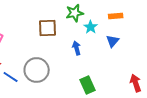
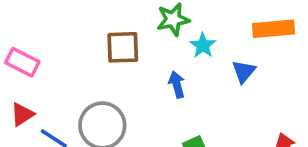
orange rectangle: (116, 16) -> (273, 29), moved, size x1.5

